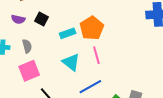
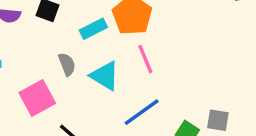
gray semicircle: (27, 46) -> (67, 64), moved

